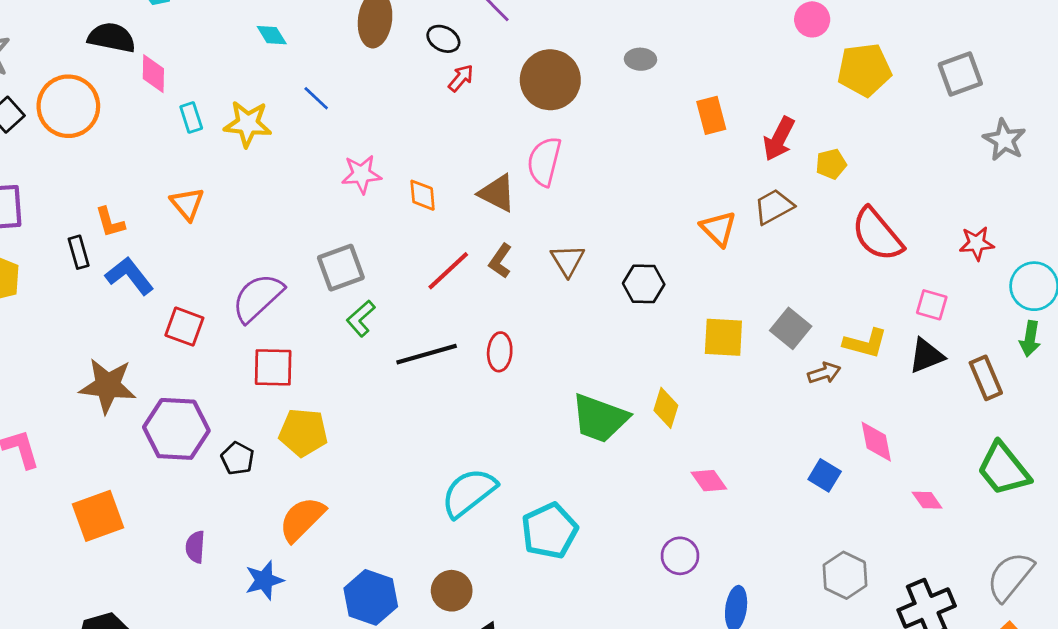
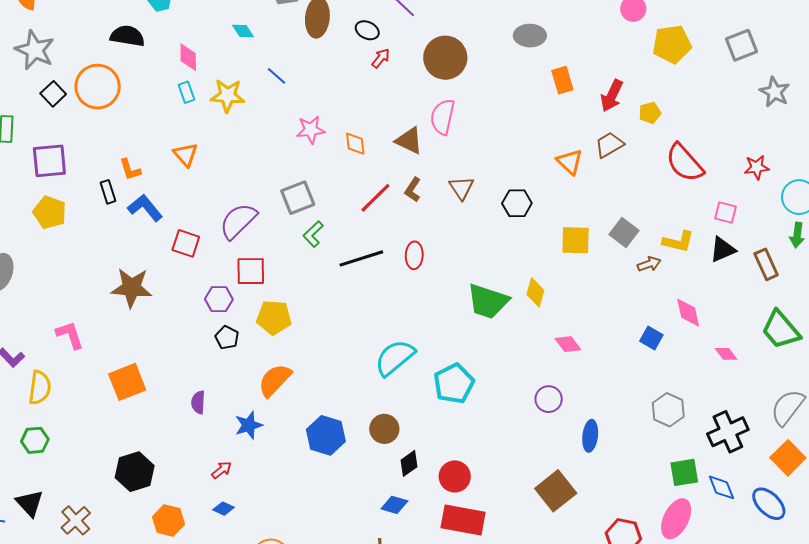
gray ellipse: (640, 59) -> (530, 36), moved, size x1.4
pink diamond: (153, 74) -> (188, 57), moved
purple hexagon: (176, 429) -> (219, 299), moved, size x0.6

